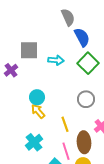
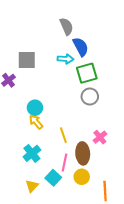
cyan arrow: (56, 60) -> (65, 59), moved
green square: (88, 63) -> (87, 73), turned 30
gray circle: (86, 99) -> (90, 97), moved
pink line: (66, 151) -> (64, 163), turned 30

